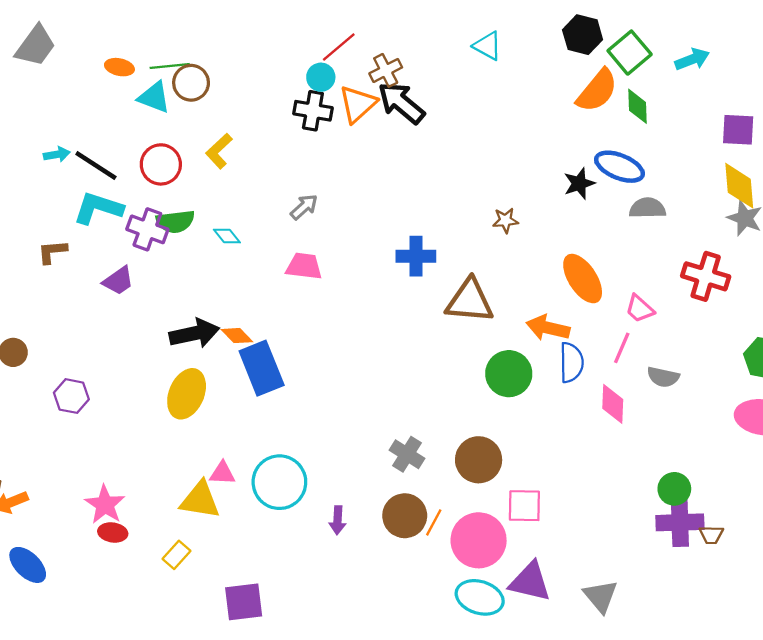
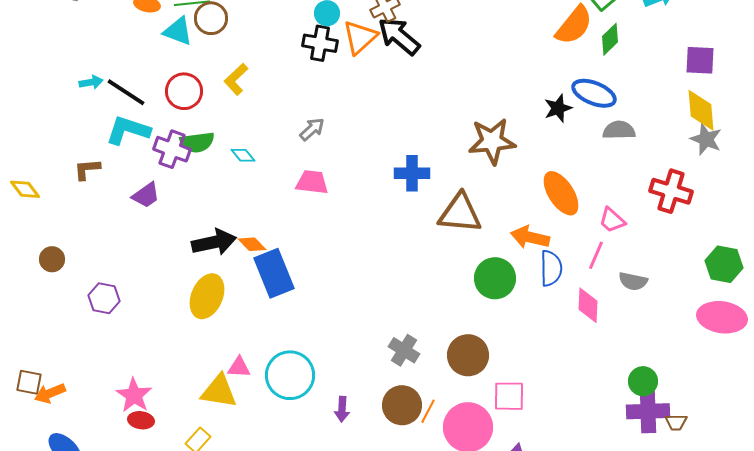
green diamond: (637, 106) -> (610, 39), turned 48
brown star: (505, 220) -> (492, 141), size x2.0

